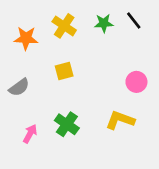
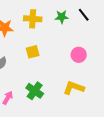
yellow cross: (64, 26) -> (33, 19), turned -30
pink circle: (136, 82) -> (79, 55), moved

